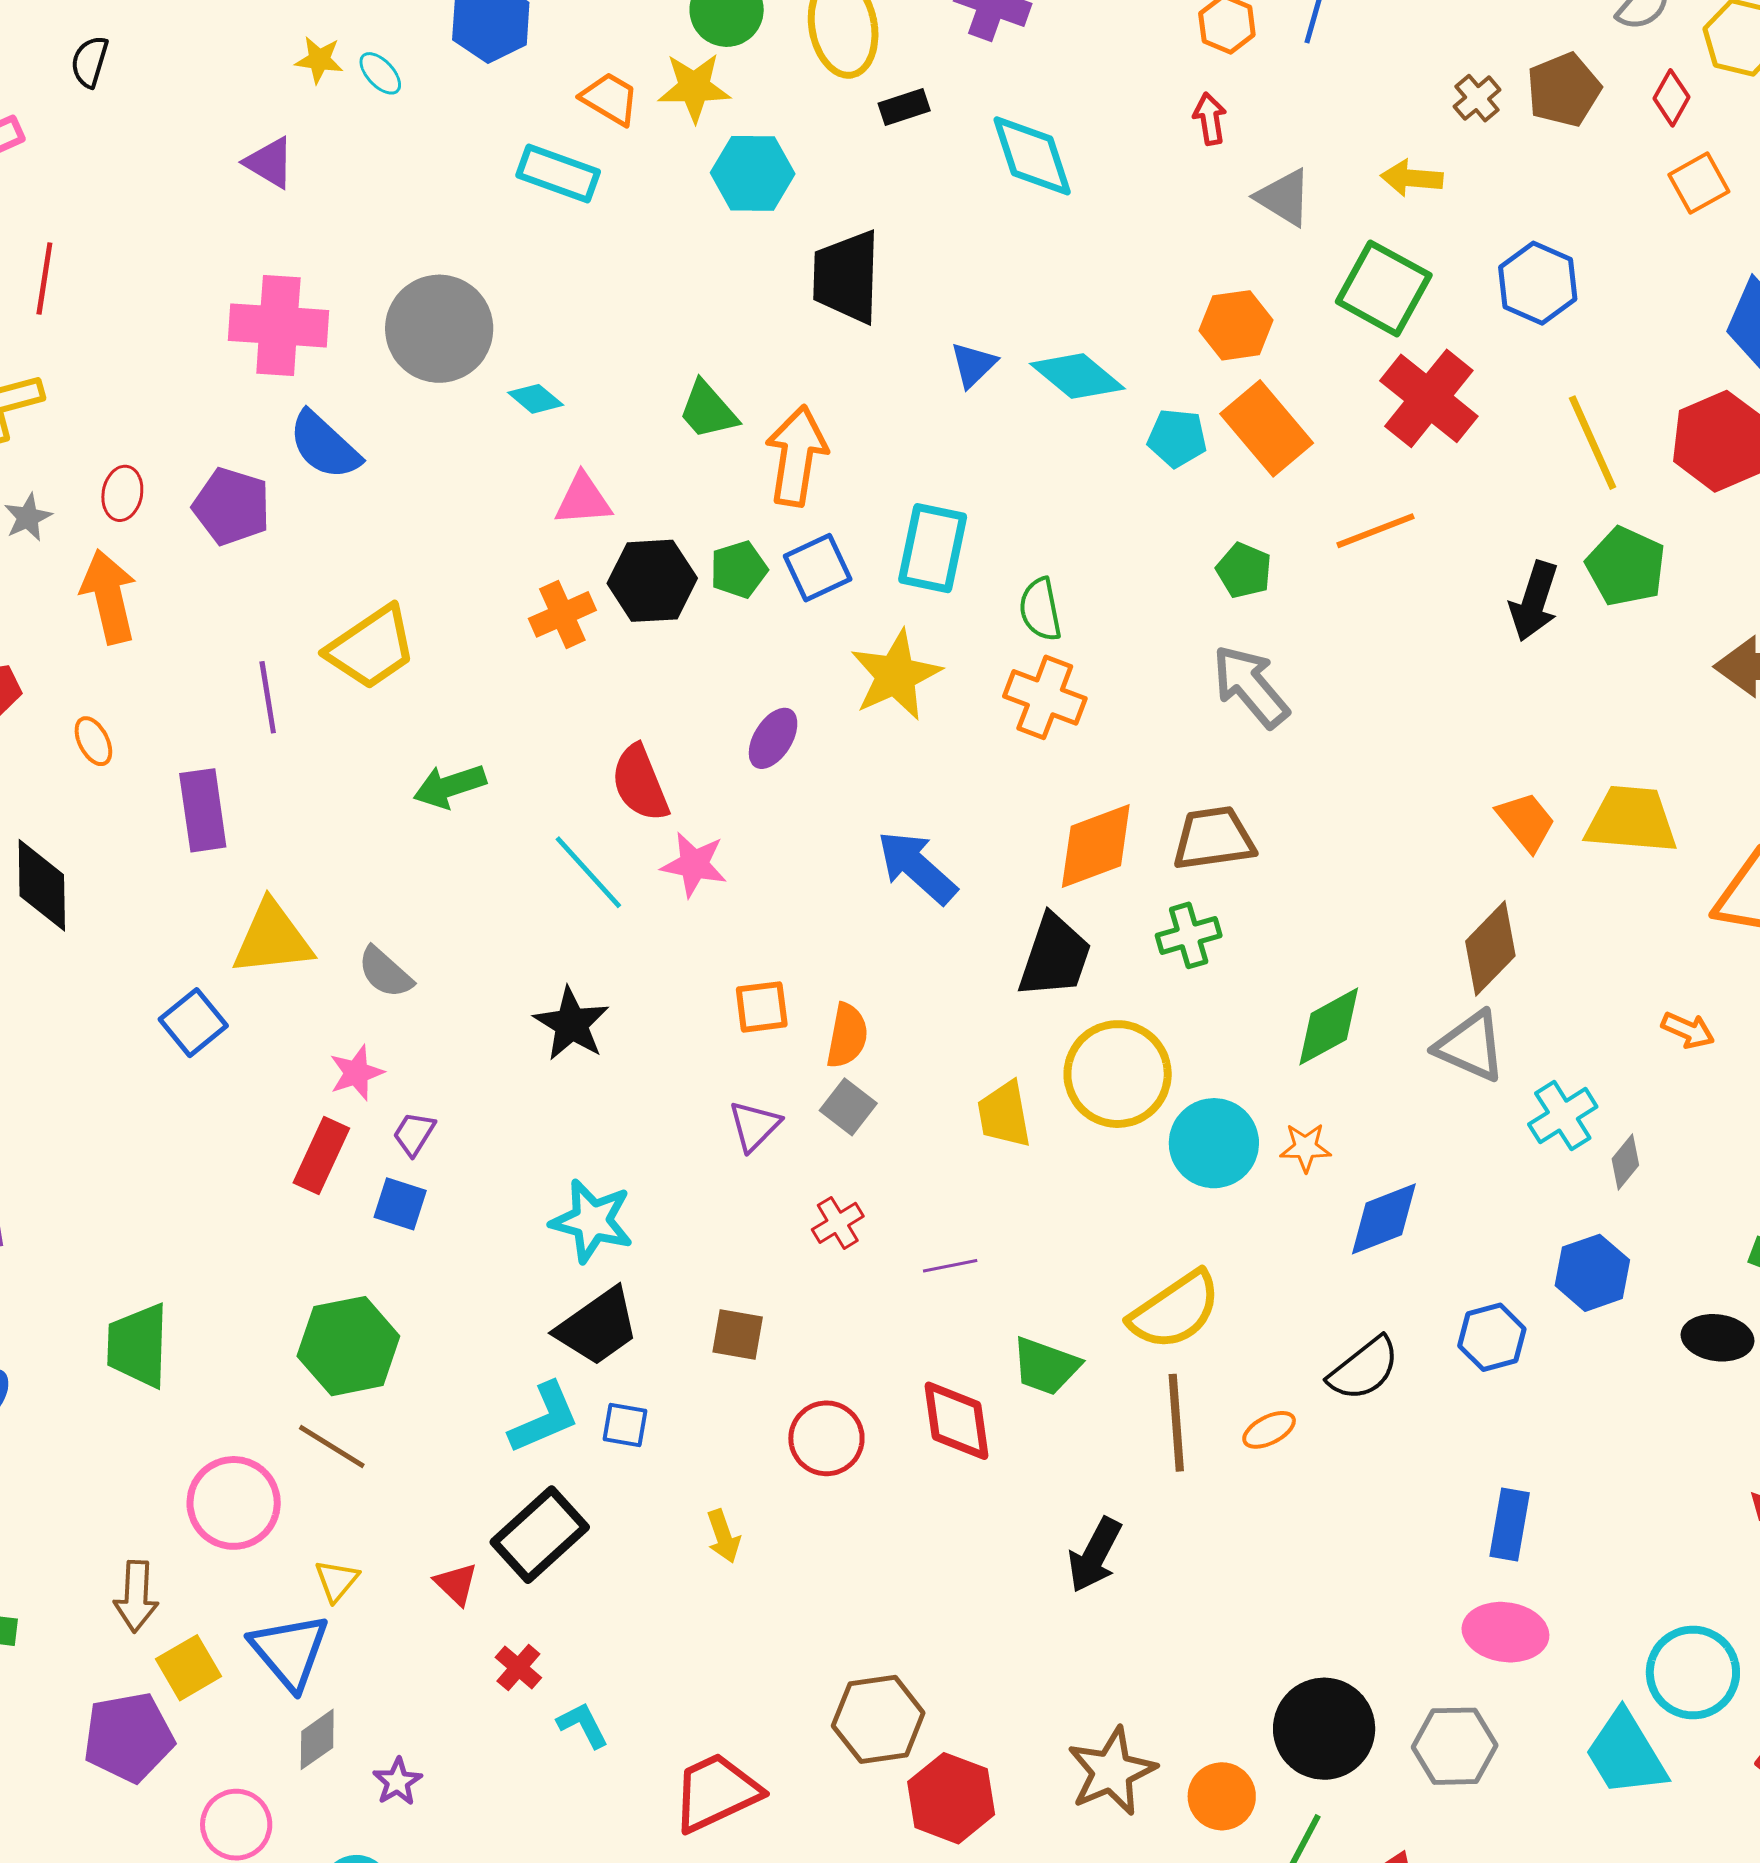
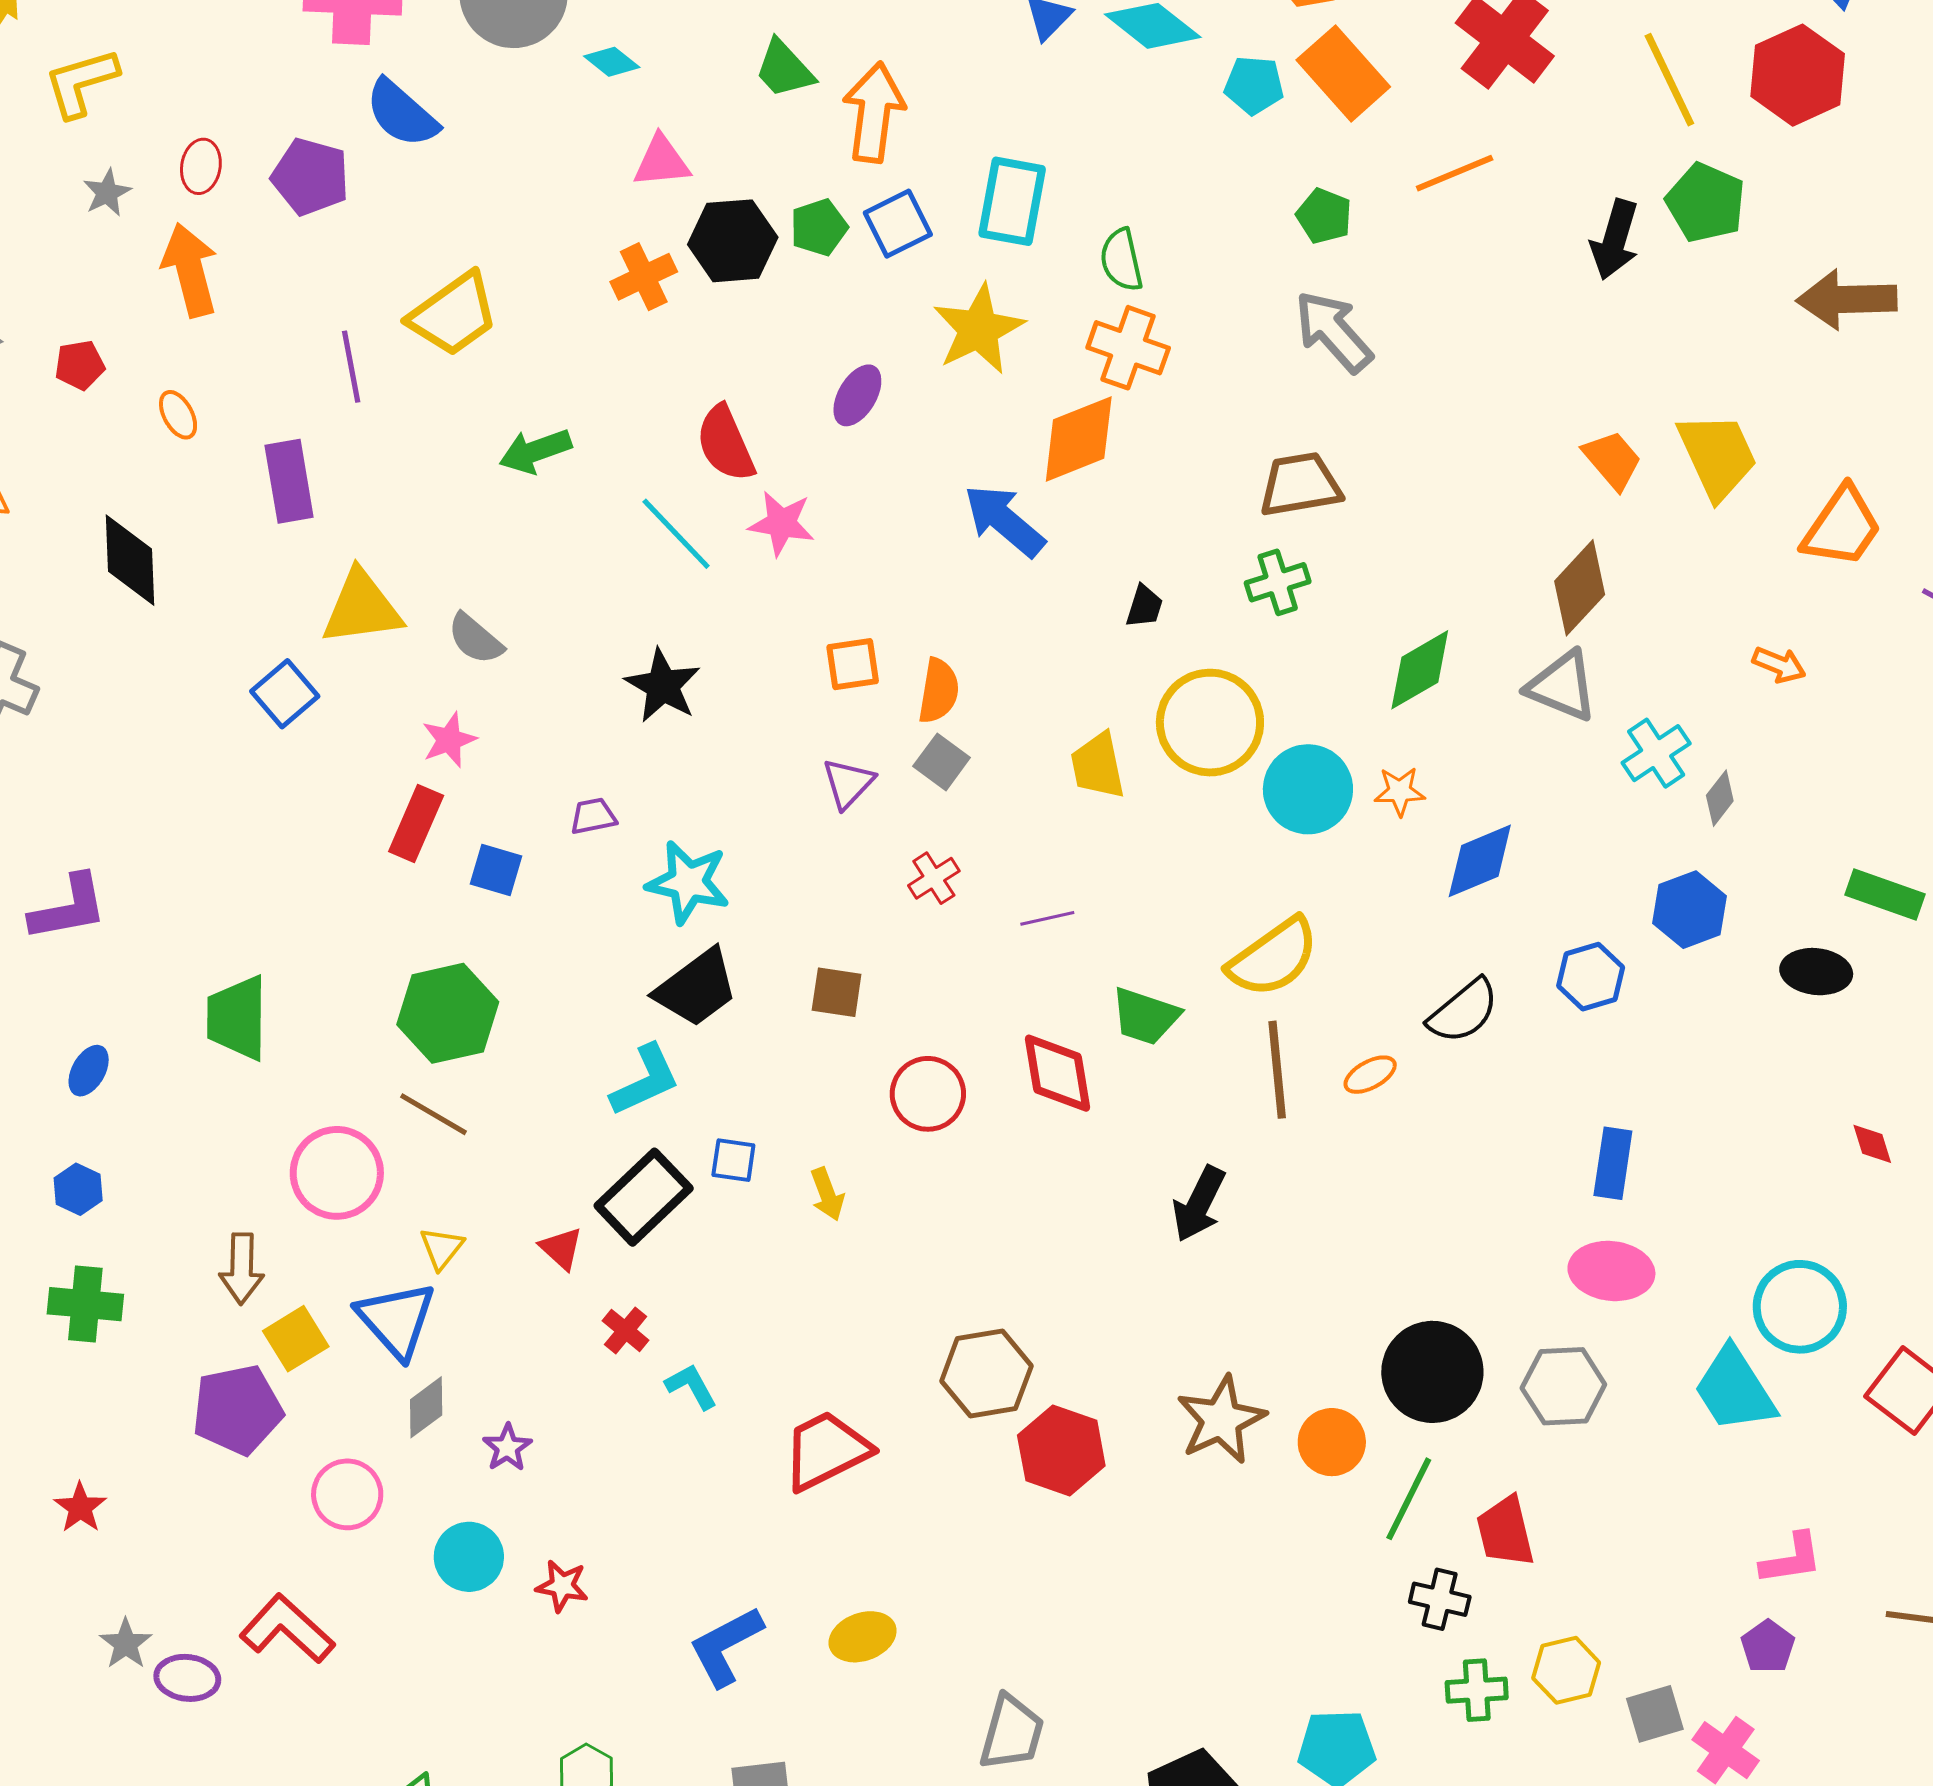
yellow trapezoid: (1631, 820) -> (1717, 456), turned 62
orange diamond: (1096, 846) -> (1079, 439), moved
black trapezoid: (1055, 956) -> (1144, 606), size x0.5
purple trapezoid: (414, 1134) -> (593, 816), moved, turned 48
blue square: (625, 1425) -> (733, 1160), moved

